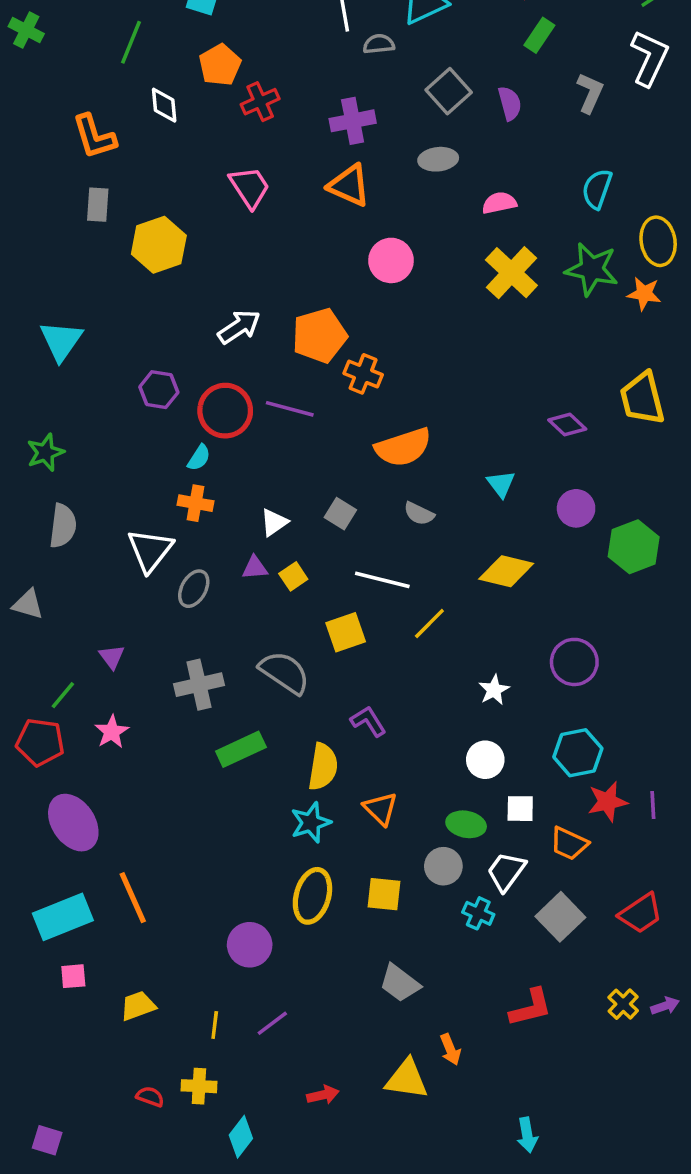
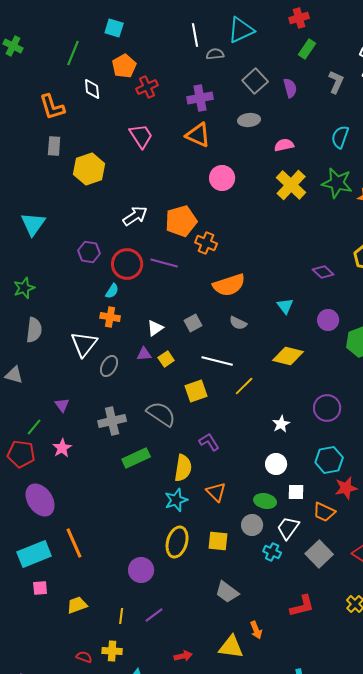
gray square: (340, 514) -> (193, 323), turned 30

